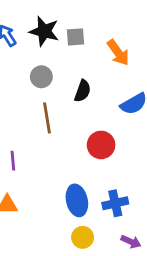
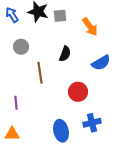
gray circle: (41, 77) -> (21, 47), moved
blue cross: (115, 203) -> (92, 123), moved

